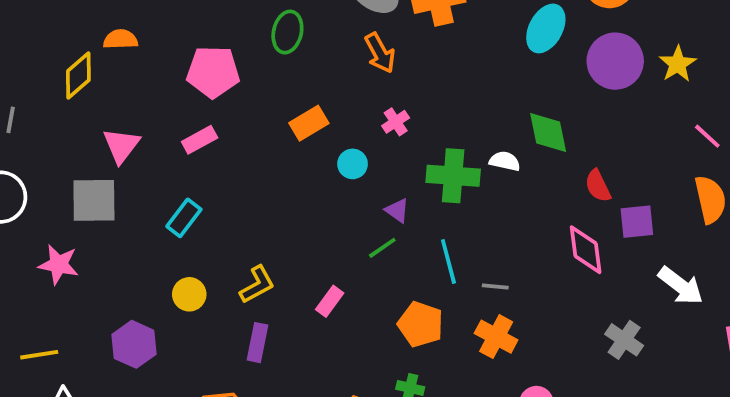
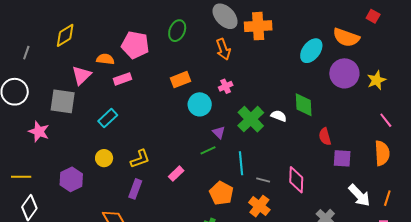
orange semicircle: (121, 39) -> (105, 59), moved
cyan circle: (353, 164) -> (200, 104), size x1.5
green cross: (453, 176) -> (251, 119), turned 32
pink diamond: (586, 250) -> (296, 180), moved

